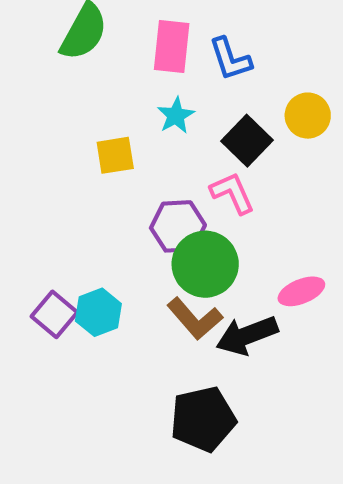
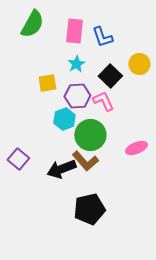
purple hexagon: (178, 226) -> (77, 96), moved
cyan hexagon: (98, 312) -> (64, 119), moved
black arrow: (247, 335) -> (61, 169), moved

